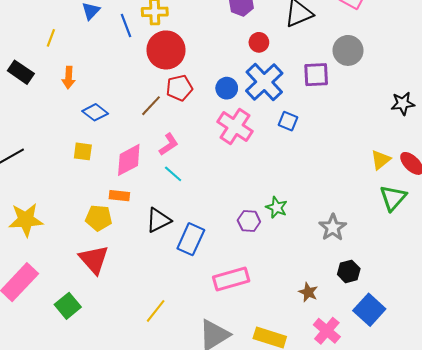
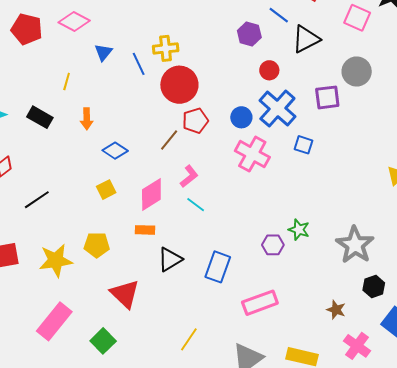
yellow square: (83, 151) -> (106, 190), turned -30
yellow pentagon: (99, 218) -> (97, 245), moved
black triangle: (158, 220) -> (170, 259), moved
gray star: (333, 227) -> (355, 245), size x1.4

